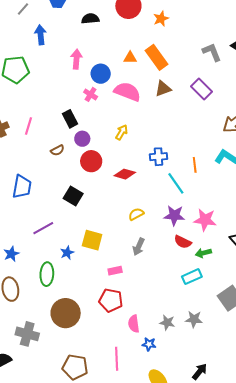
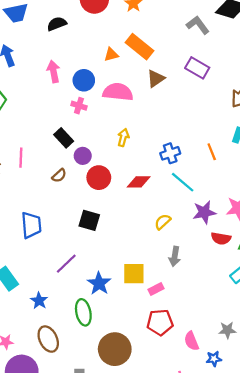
cyan line: (176, 183) -> (183, 182), moved
yellow square: (92, 240) -> (134, 274), moved
blue star: (67, 253) -> (99, 283), size x1.5

